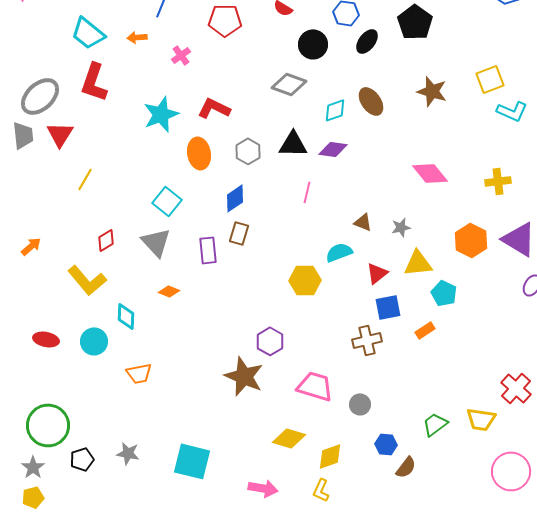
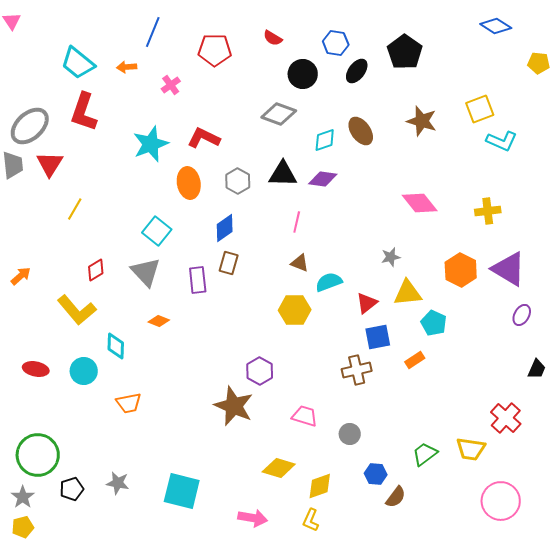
brown triangle: (363, 222) -> (300, 263), moved
pink trapezoid: (315, 386) -> (305, 416), size x0.7

